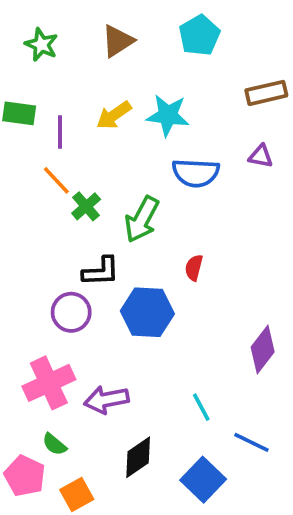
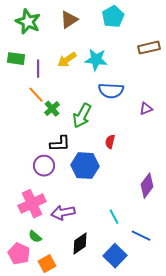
green star: (41, 45) -> (28, 22), size x1.4
purple triangle: (261, 156) -> (146, 109), moved, turned -32

